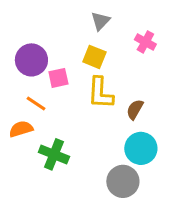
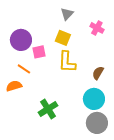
brown semicircle: (135, 109) -> (98, 73), moved
green cross: (54, 154) -> (48, 109), moved, turned 36
gray circle: (123, 181) -> (97, 123), moved

